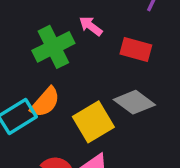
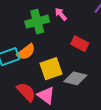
red rectangle: (136, 50) -> (80, 44), moved
gray diamond: (134, 102) -> (75, 78), moved, turned -35

